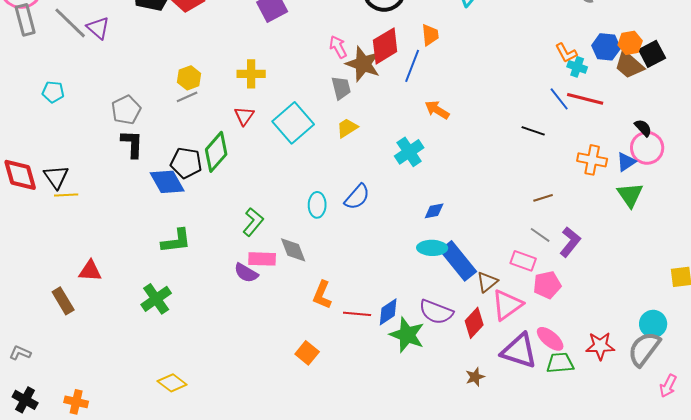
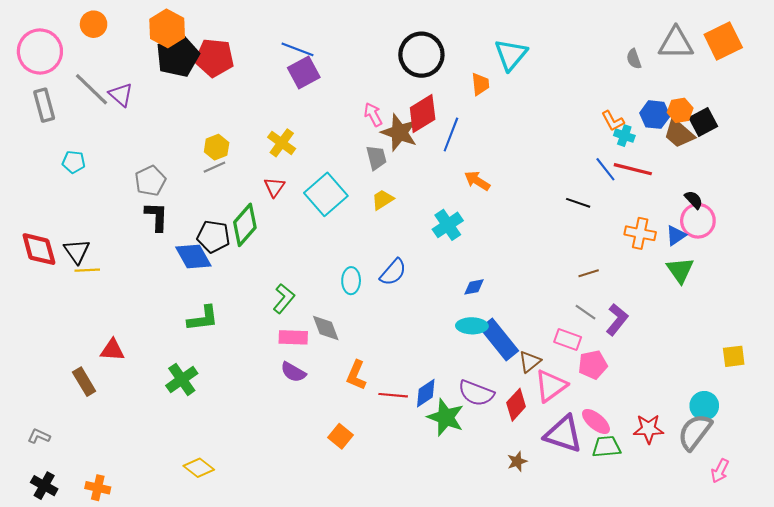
gray rectangle: (25, 20) -> (44, 105), moved
orange trapezoid: (430, 35) -> (480, 84), moved
yellow cross: (251, 74) -> (282, 143), turned 36
purple semicircle: (246, 273) -> (293, 372), moved

